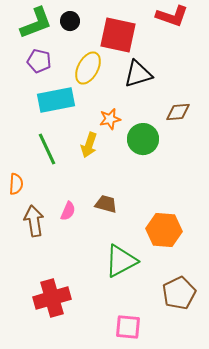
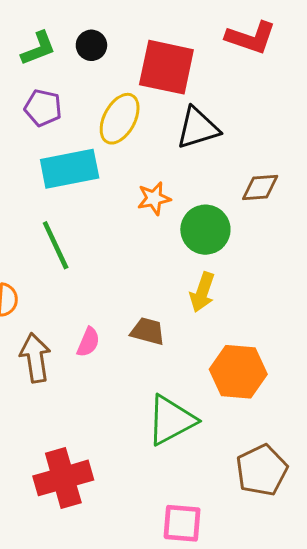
green L-shape: (36, 23) -> (38, 48), size x0.7
yellow arrow: (89, 145) -> (202, 292), moved

